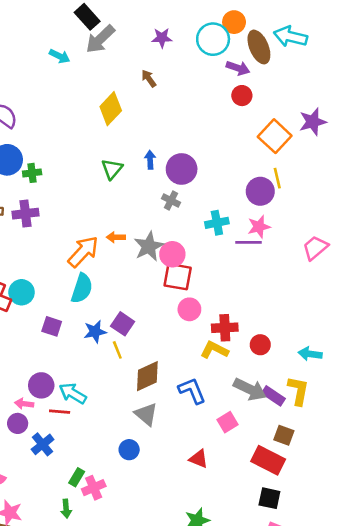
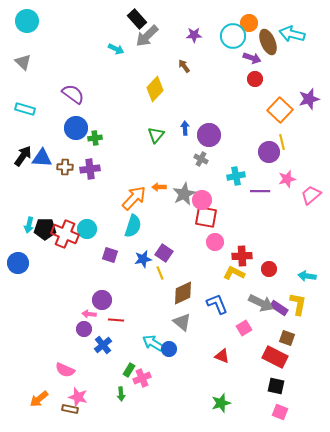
pink star: (259, 227) -> (287, 179), moved
cyan arrow: (73, 393) -> (153, 343), moved

